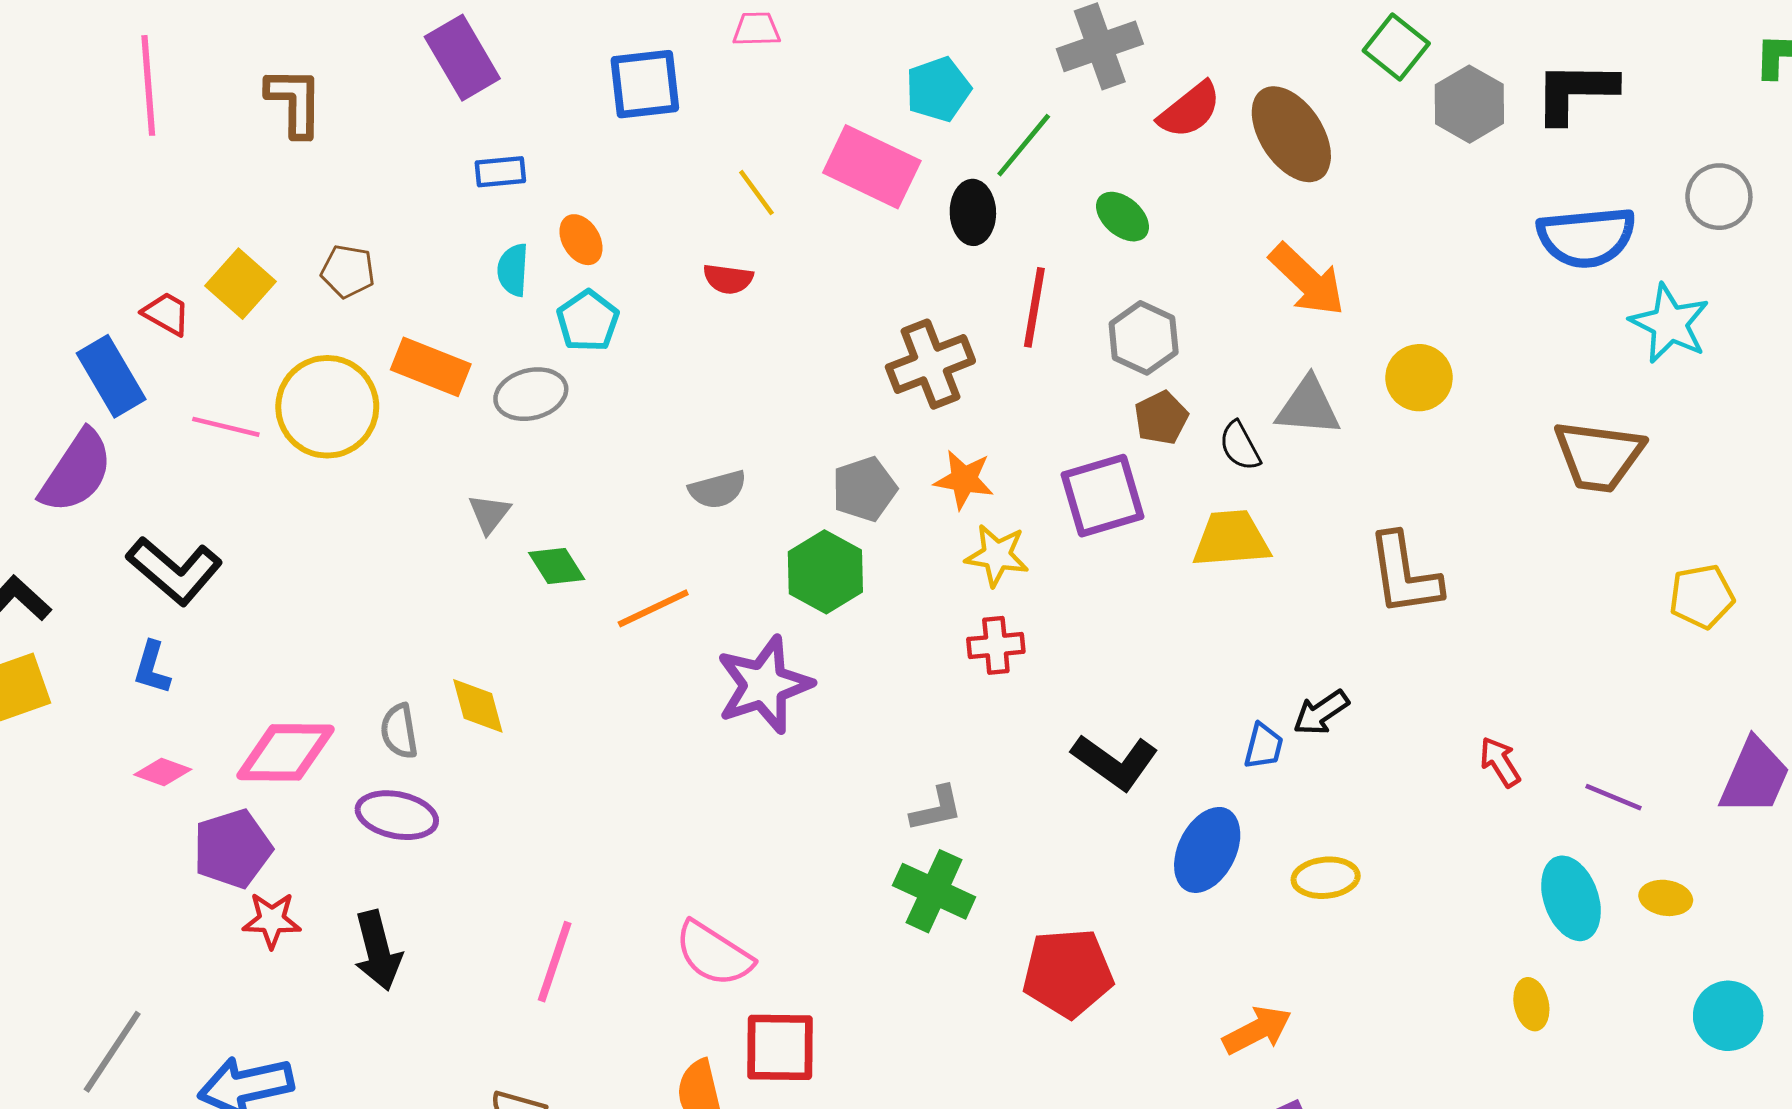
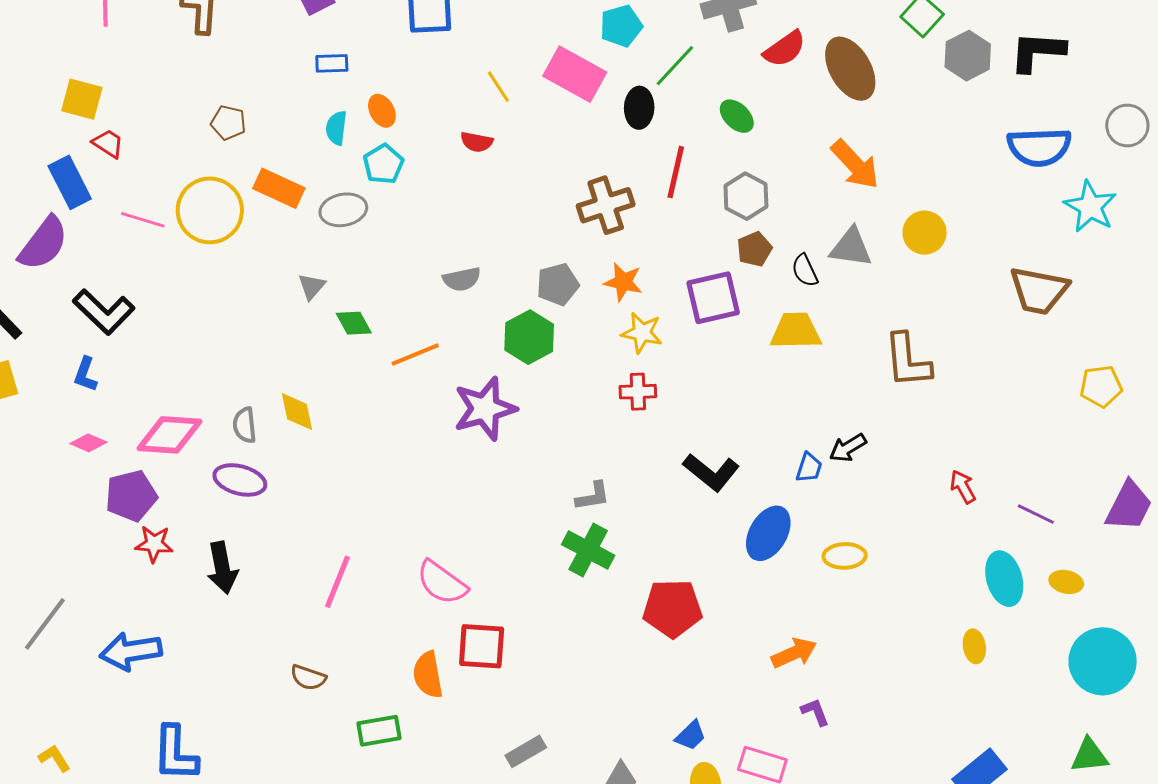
yellow square: (241, 284) -> (82, 99), moved, turned -30
cyan circle: (1728, 1016) -> (1103, 661), size x1.5

